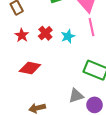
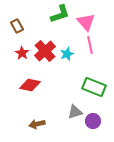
red cross: (45, 33) -> (45, 51), size x1.5

